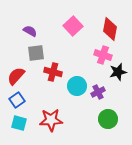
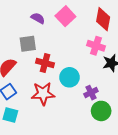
purple semicircle: (30, 31) -> (38, 18), moved
purple cross: (98, 92) -> (91, 93), moved
red star: (51, 120) -> (43, 94), moved

